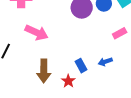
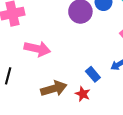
brown arrow: (44, 71) -> (54, 89), turned -95

